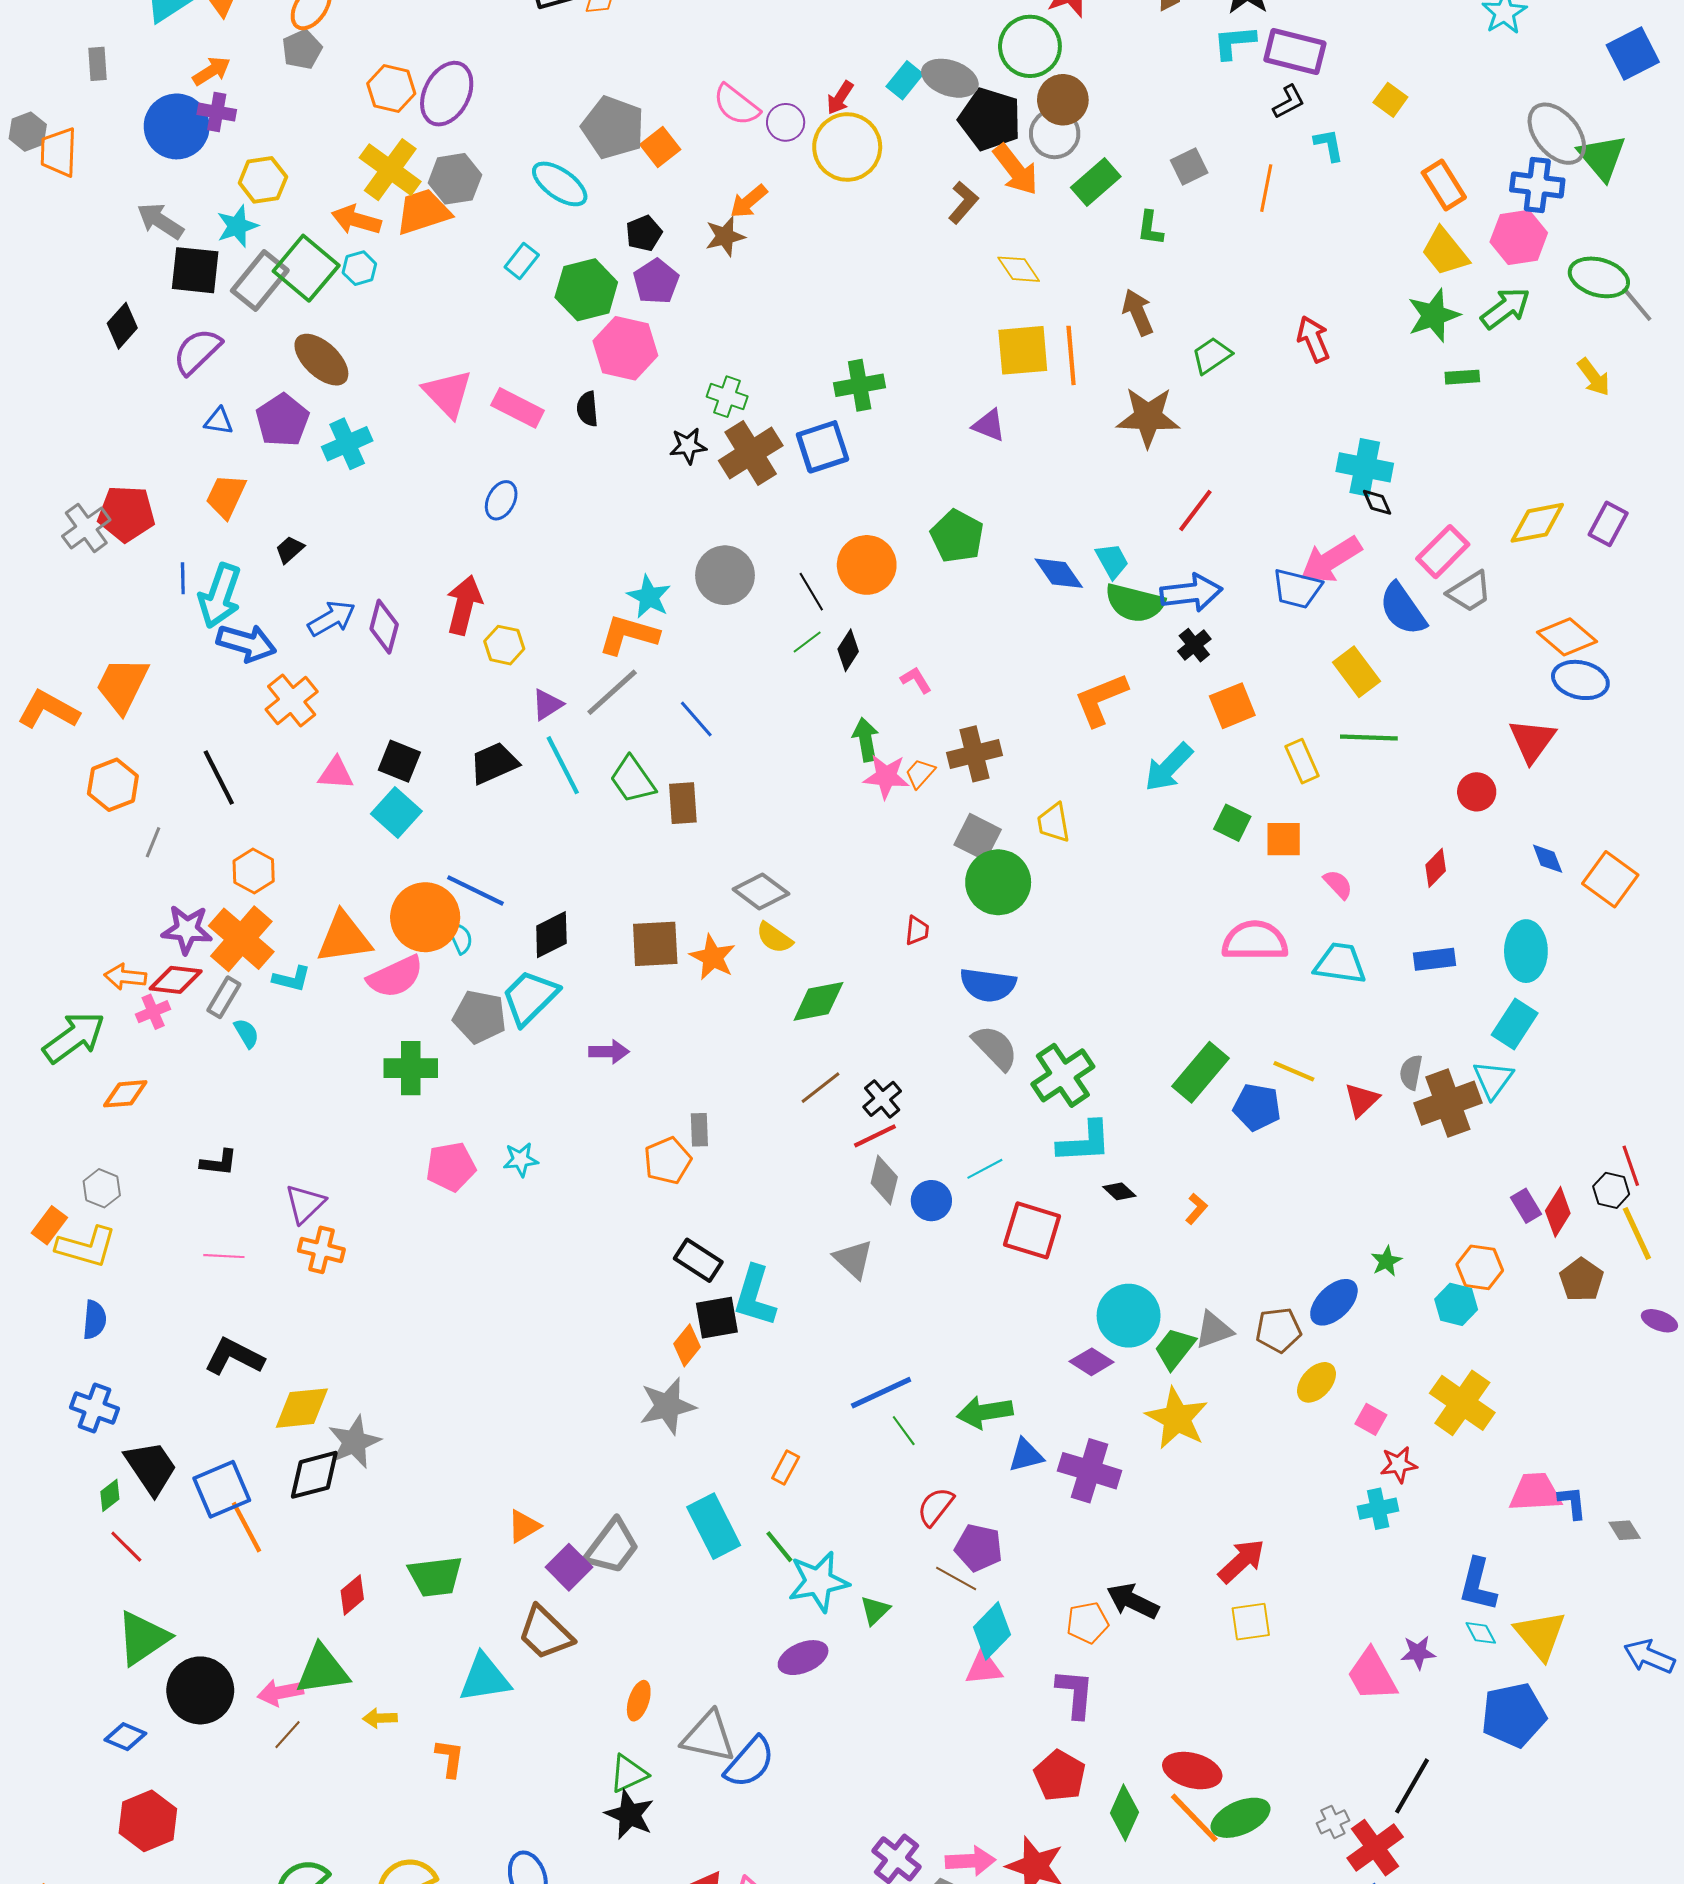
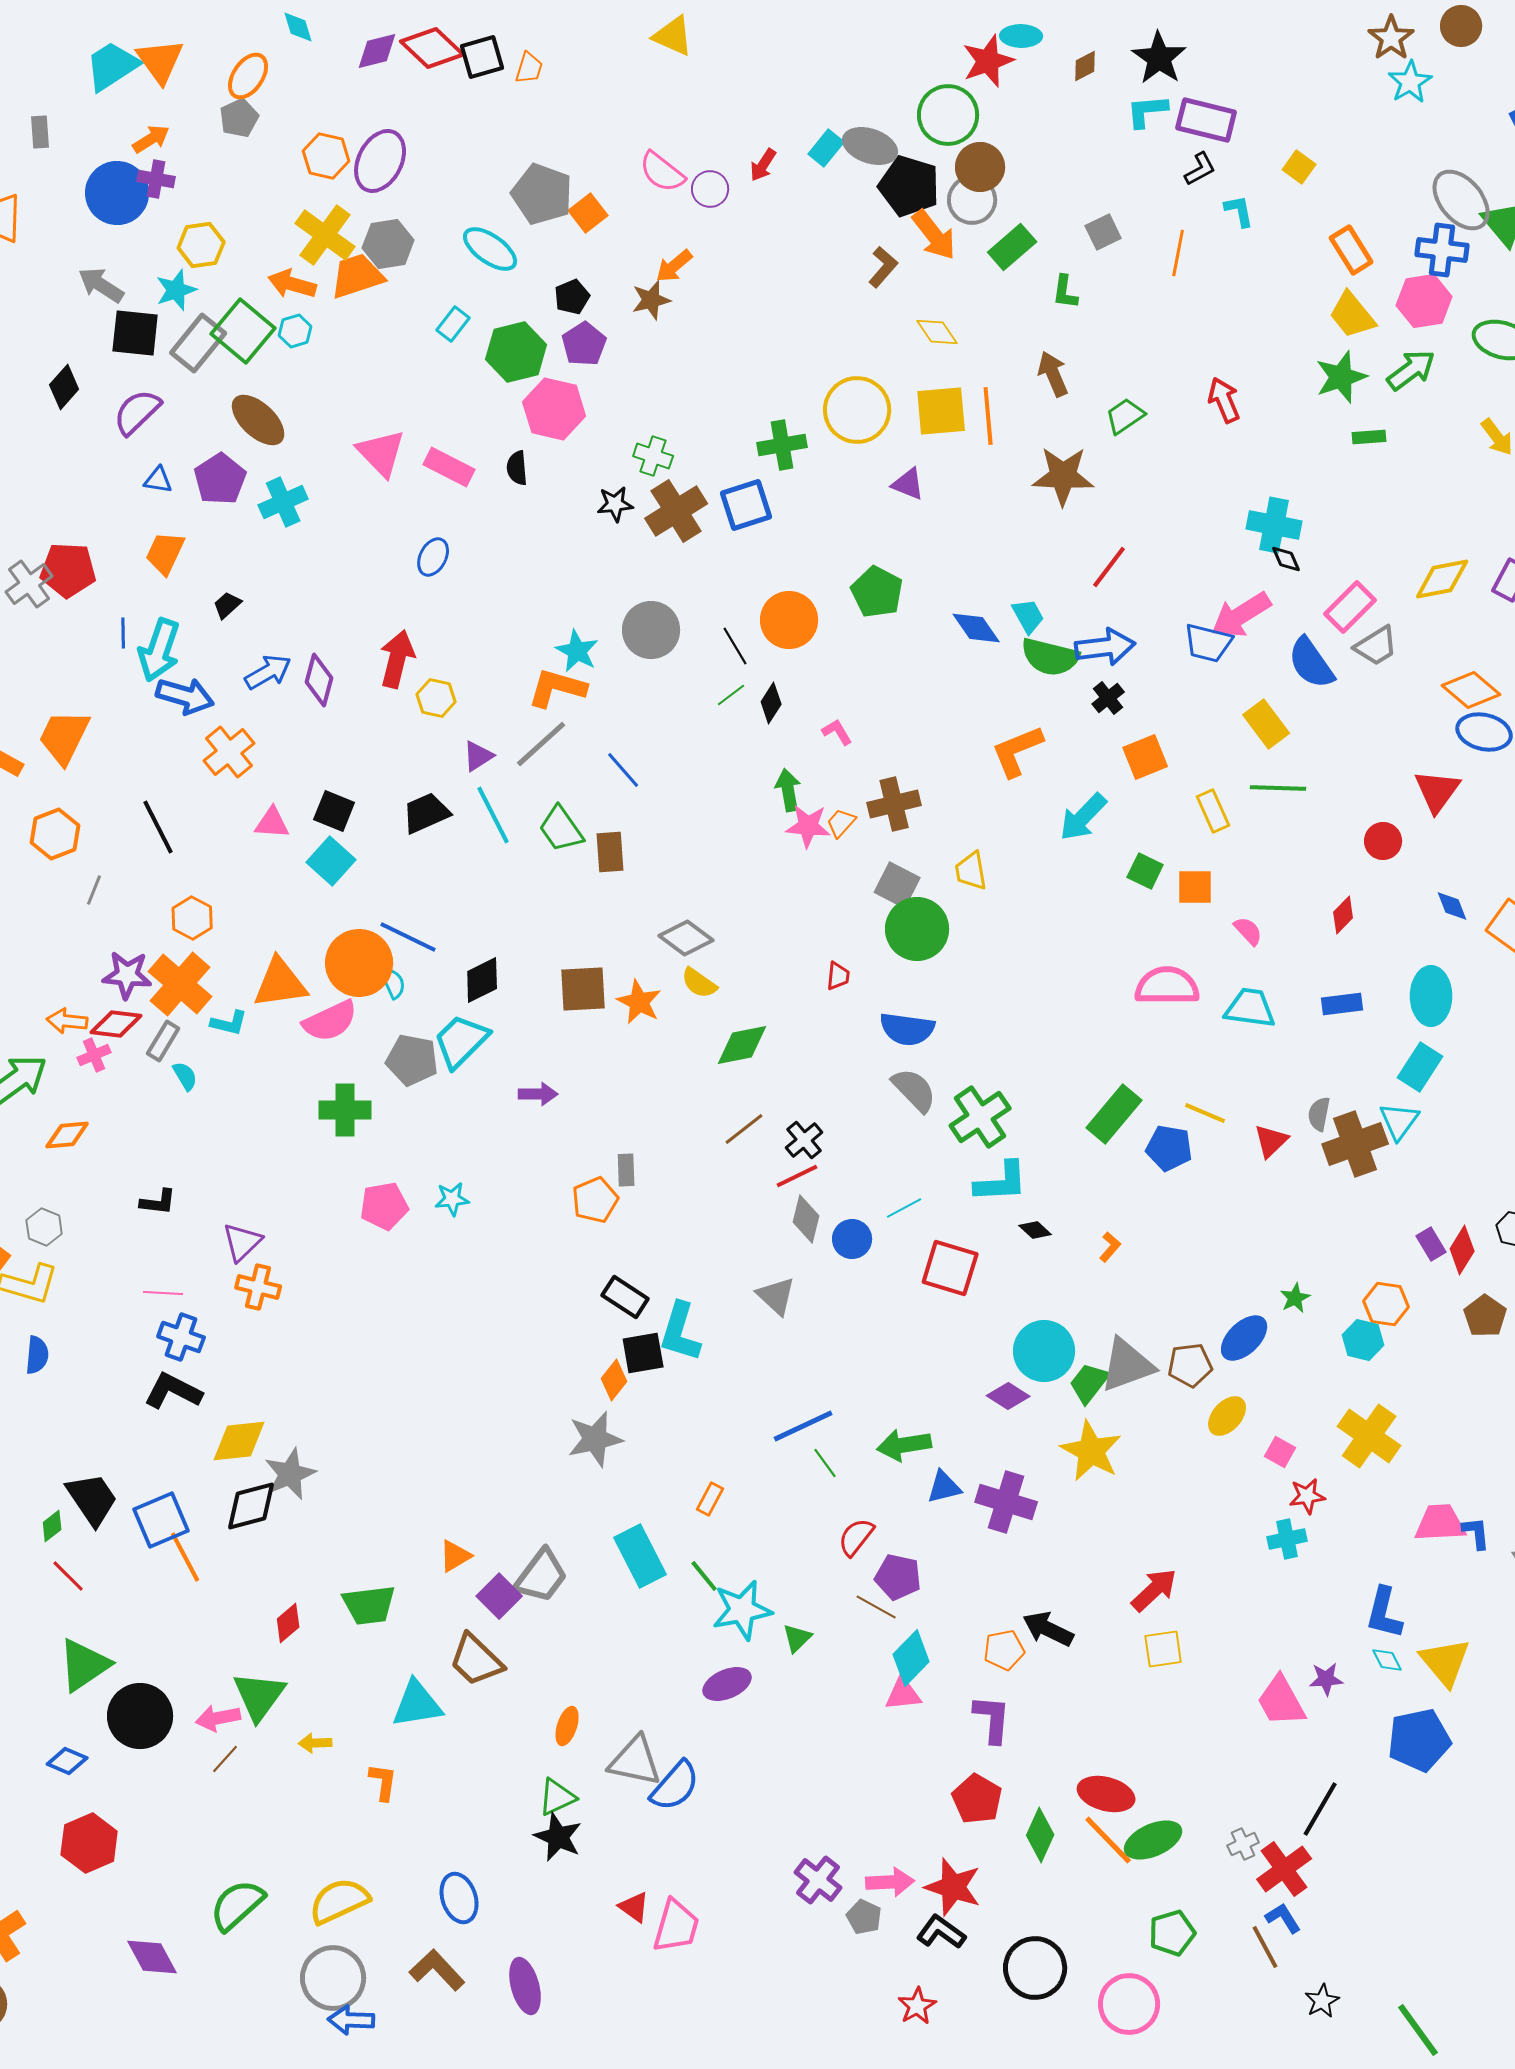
yellow circle: (847, 147) -> (857, 410), moved
gray triangle: (1214, 1330) -> (1127, 1365), size x1.5
blue cross: (94, 1408) -> (181, 1337), moved
green triangle: (322, 1670) -> (259, 1696), turned -46

